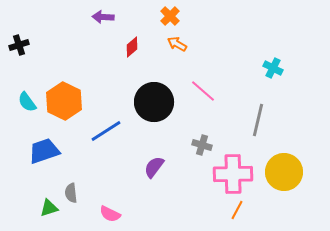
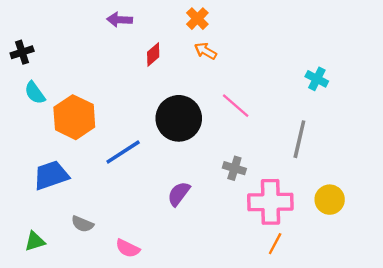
cyan semicircle: (27, 102) -> (35, 93), moved
yellow circle: (284, 172) -> (330, 200), size x0.7
gray semicircle: (71, 193) -> (82, 224), turned -60
green triangle: (49, 208) -> (35, 241), moved

